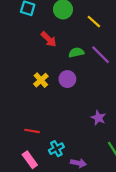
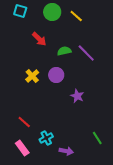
yellow line: (94, 22) -> (76, 16), moved
purple star: (98, 118) -> (77, 96), moved
red line: (32, 131) -> (24, 122), turned 32

